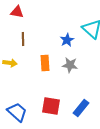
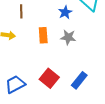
red square: (51, 106) -> (49, 78), turned 30
blue trapezoid: (17, 112) -> (15, 84), turned -70

